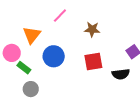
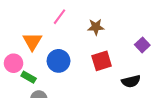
black semicircle: (121, 74) -> (131, 81), moved

